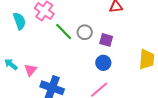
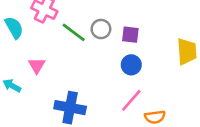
pink triangle: (30, 70) -> (37, 65), moved

